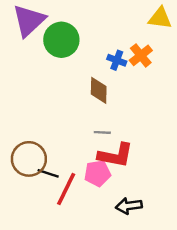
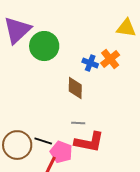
black line: (48, 173) -> (43, 141), moved
pink pentagon: (97, 173) -> (61, 152), moved, turned 30

